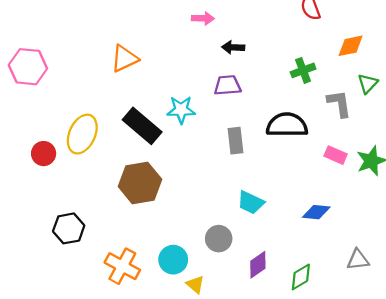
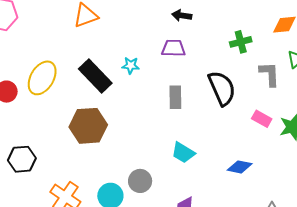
cyan star: (181, 110) -> (131, 65), size x0.7
black semicircle: (287, 125) -> (222, 88), turned 60
gray circle: (219, 239) -> (140, 181), moved

